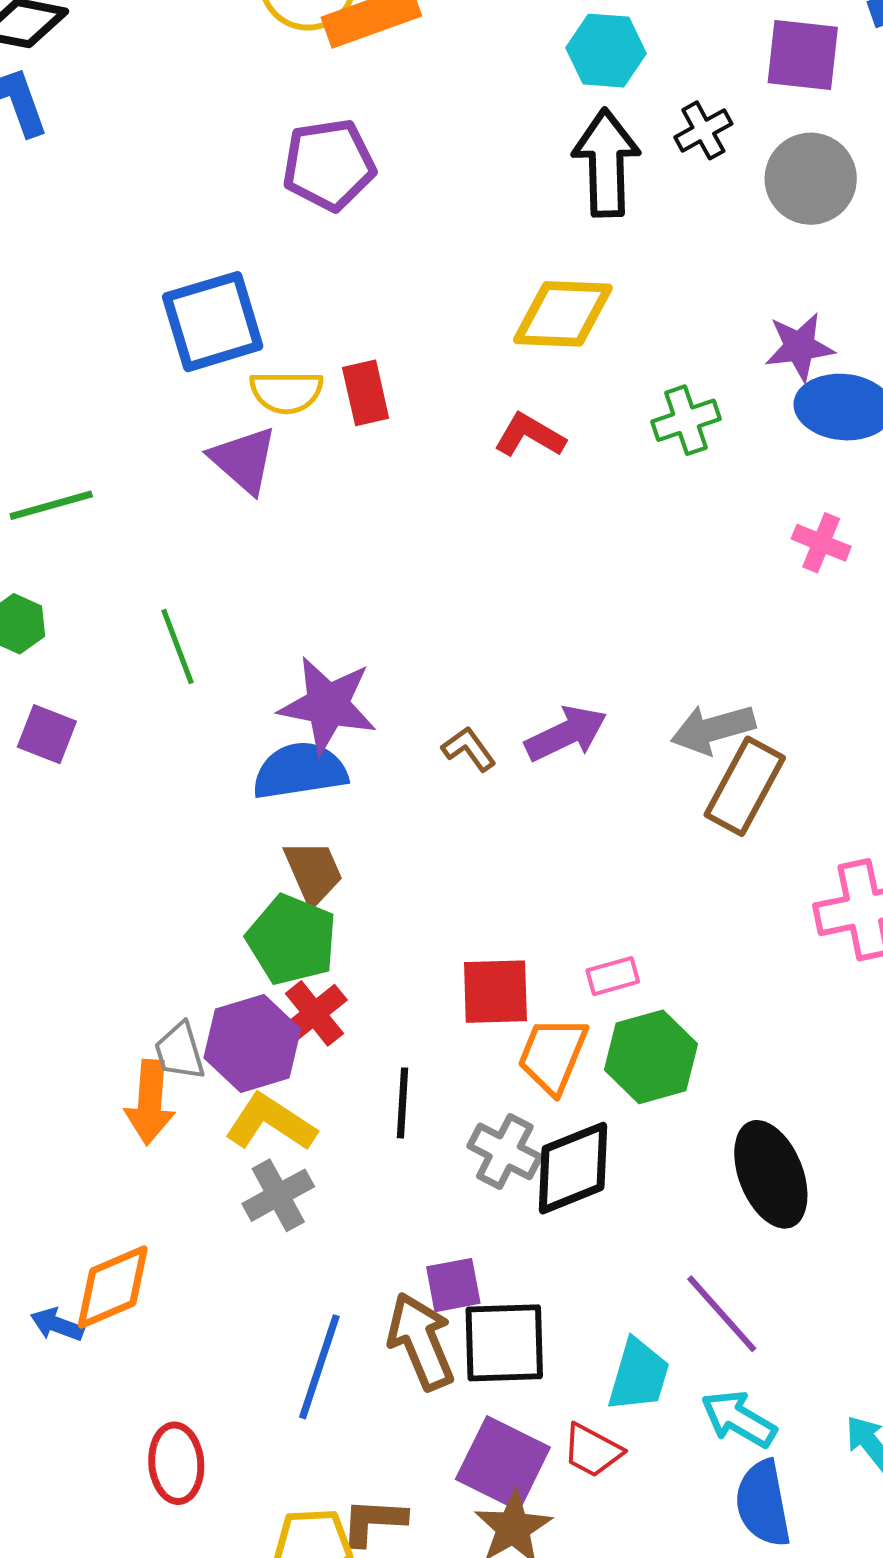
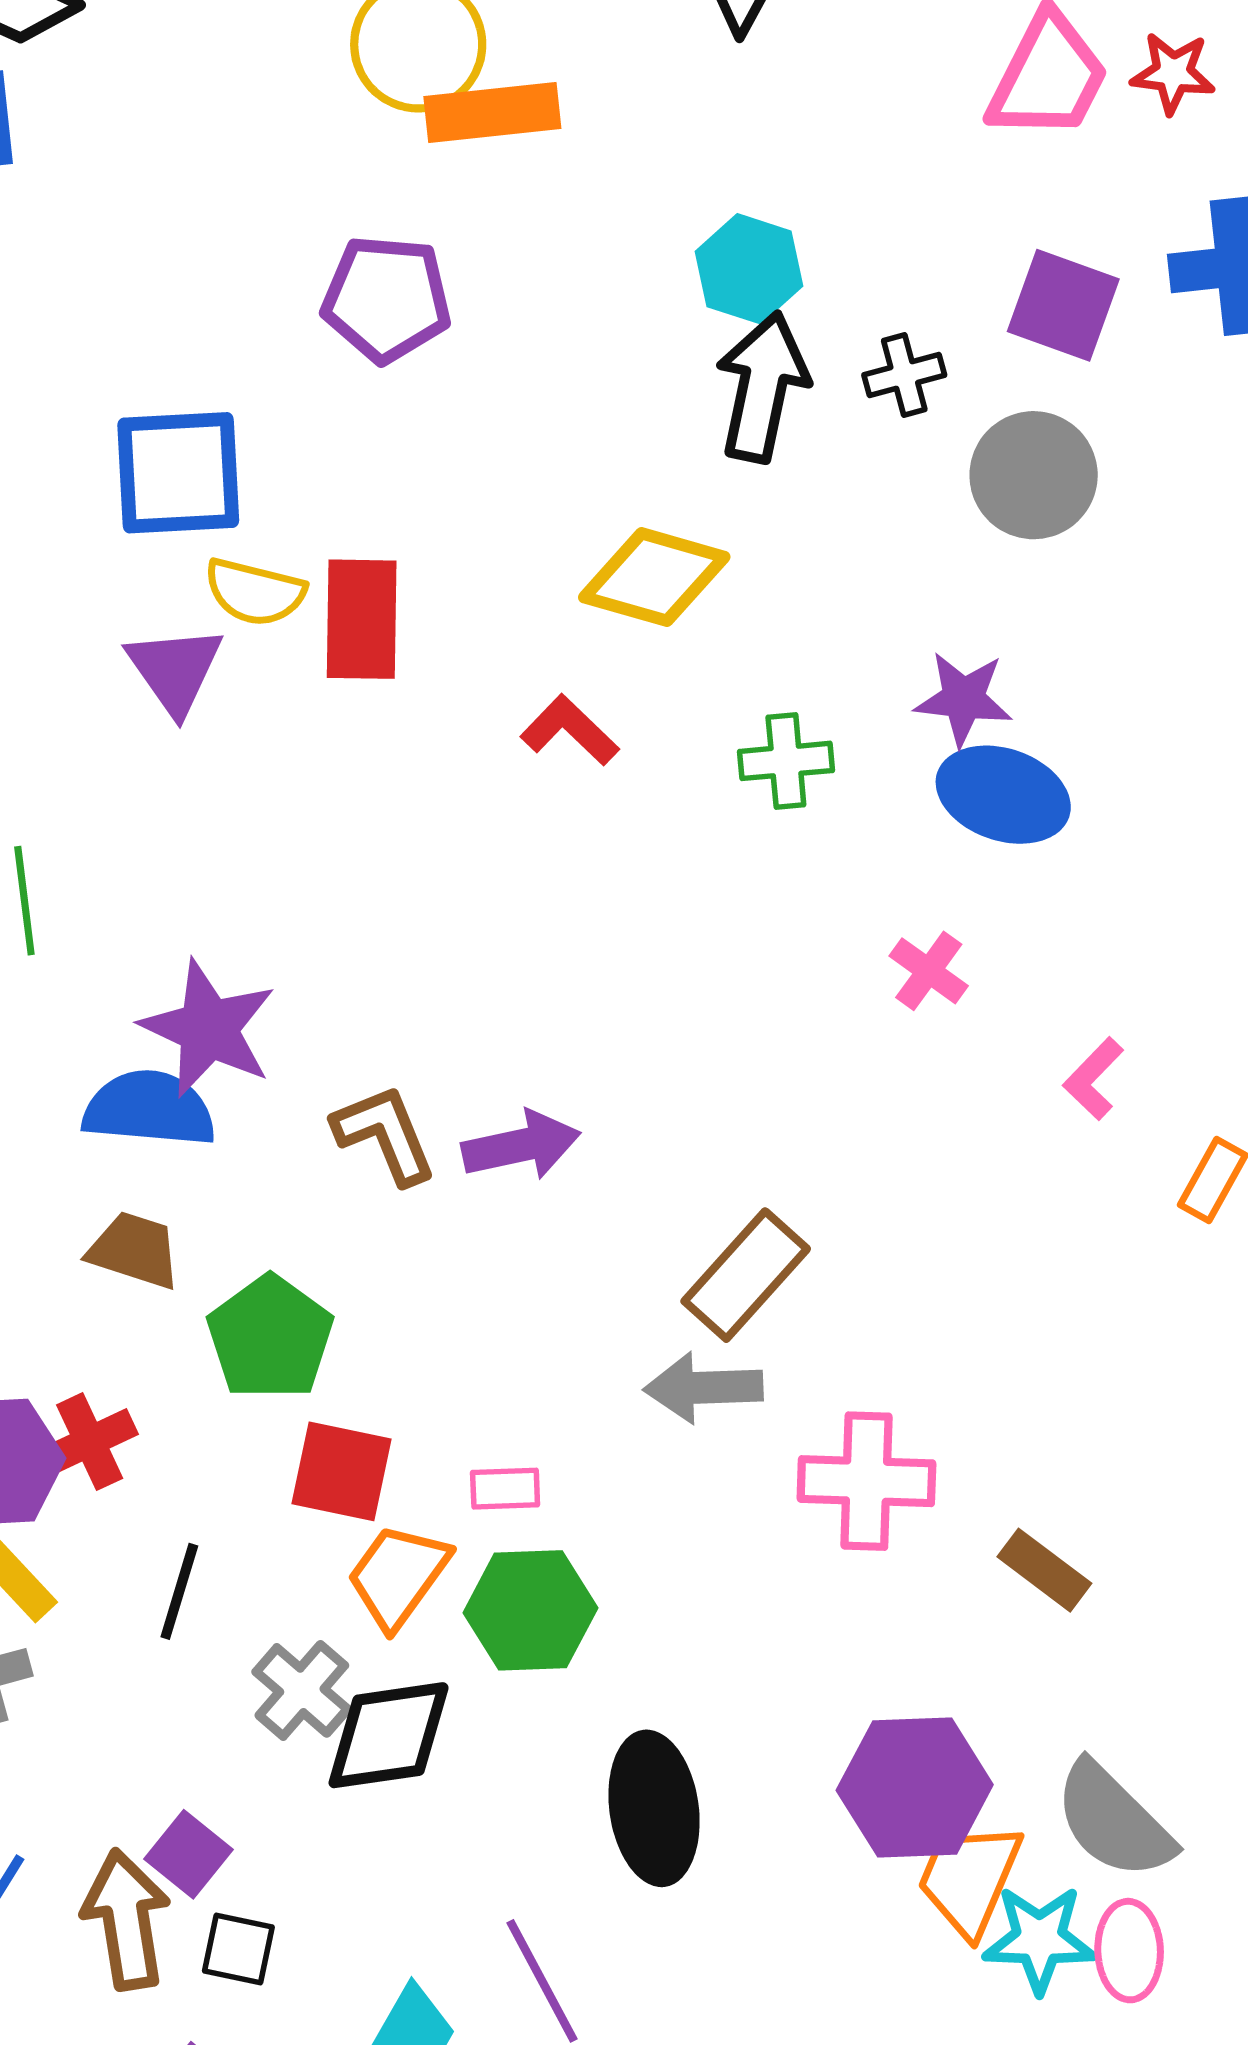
cyan hexagon: (606, 51) -> (749, 269), moved
red rectangle: (366, 393) -> (362, 619), size x1.4
gray arrow: (713, 729) -> (703, 1388), moved
brown L-shape: (469, 749) -> (385, 1134), size x1.5
brown trapezoid: (313, 872) -> (134, 1250), turned -62
green pentagon: (292, 940) -> (270, 1337), moved
purple square: (453, 1285) -> (188, 1854), turned 36
black square: (504, 1343) -> (238, 1949), size x0.6

